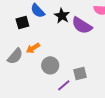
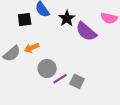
gray square: (80, 73) -> (77, 81), turned 32
purple line: (64, 85) -> (60, 79), moved

